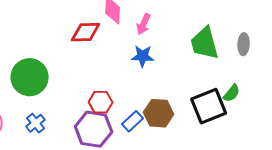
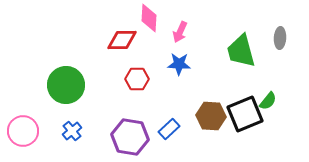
gray ellipse: (244, 44) -> (280, 38), moved
red hexagon: (101, 102) -> (137, 79), moved
brown hexagon: (159, 113) -> (211, 116), moved

